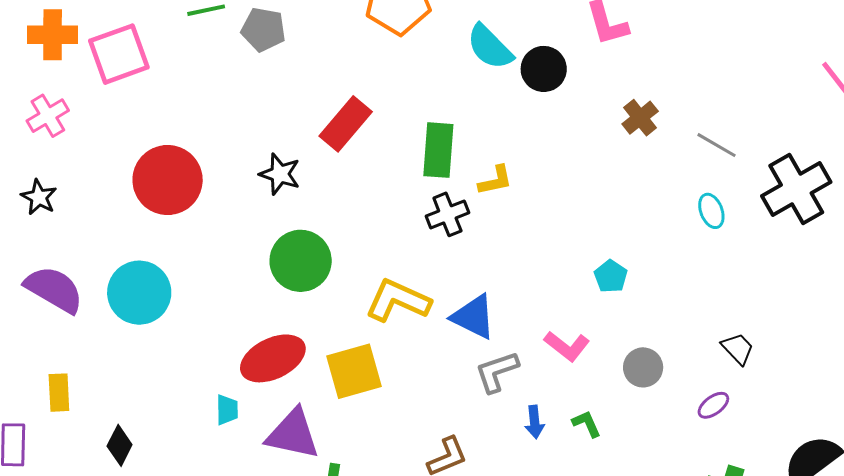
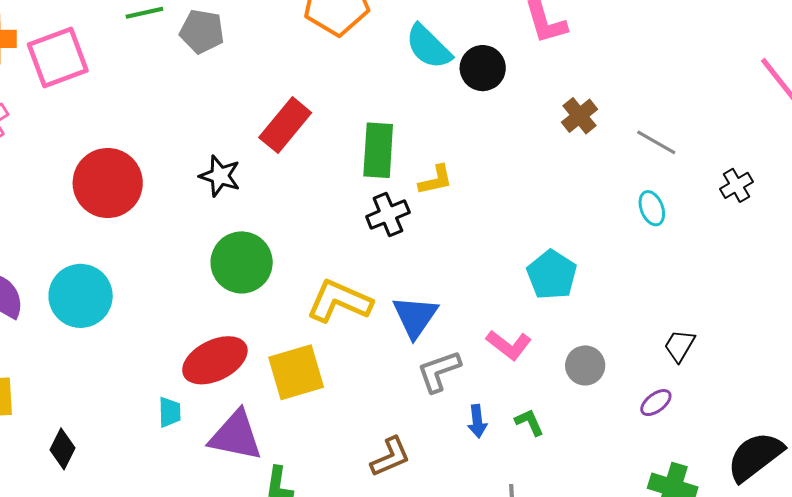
black cross: (796, 189) -> (736, 185), size x0.5
cyan pentagon: (611, 276) -> (552, 275), size x1.5
blue triangle: (474, 317) -> (415, 317), turned 39
black trapezoid: (738, 349) -> (680, 346), turned -105

